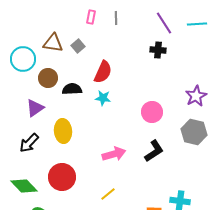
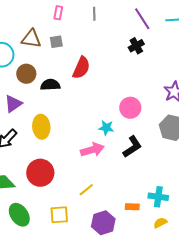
pink rectangle: (91, 17) -> (58, 13), moved
gray square: (78, 46) -> (56, 42), turned 32
black cross: (158, 50) -> (136, 46), turned -35
cyan star: (103, 98) -> (106, 128), moved

